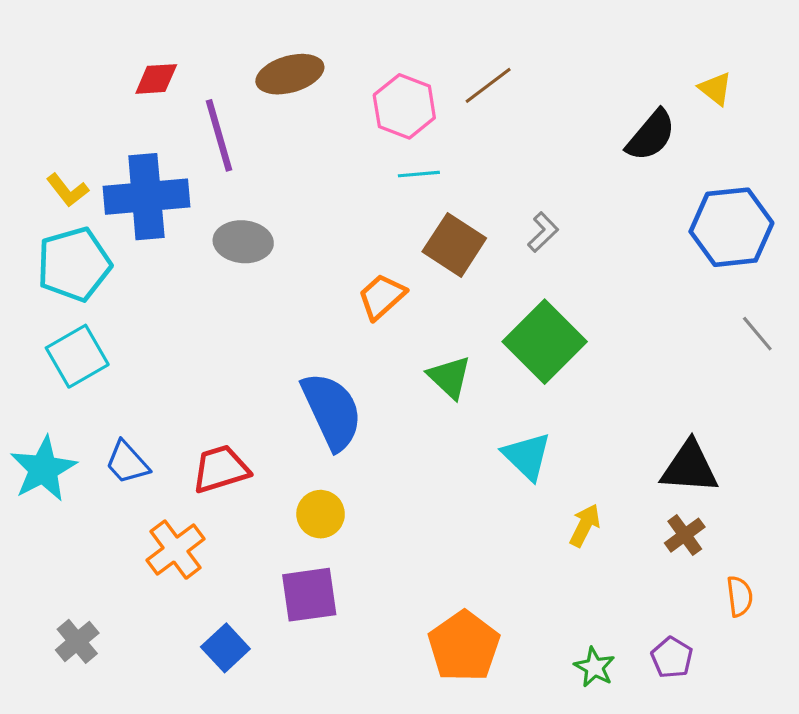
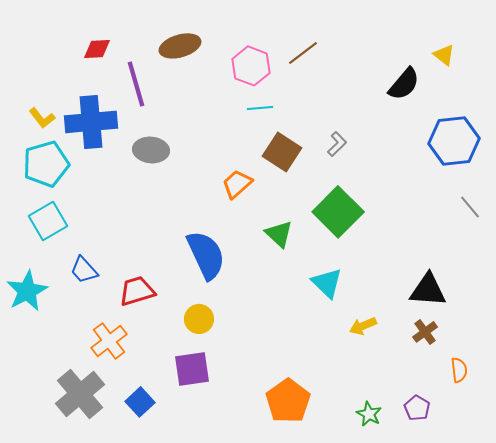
blue trapezoid: (127, 463) -> (84, 270), moved
yellow arrow: (585, 525) -> (363, 326), turned -140
gray cross: (77, 641) -> (80, 394), moved, size x1.8

